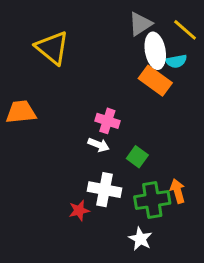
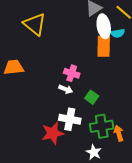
orange rectangle: (155, 81) -> (104, 46), turned 55
orange arrow: (178, 191) -> (119, 133), moved
red star: (79, 210) -> (53, 133), size x1.6

